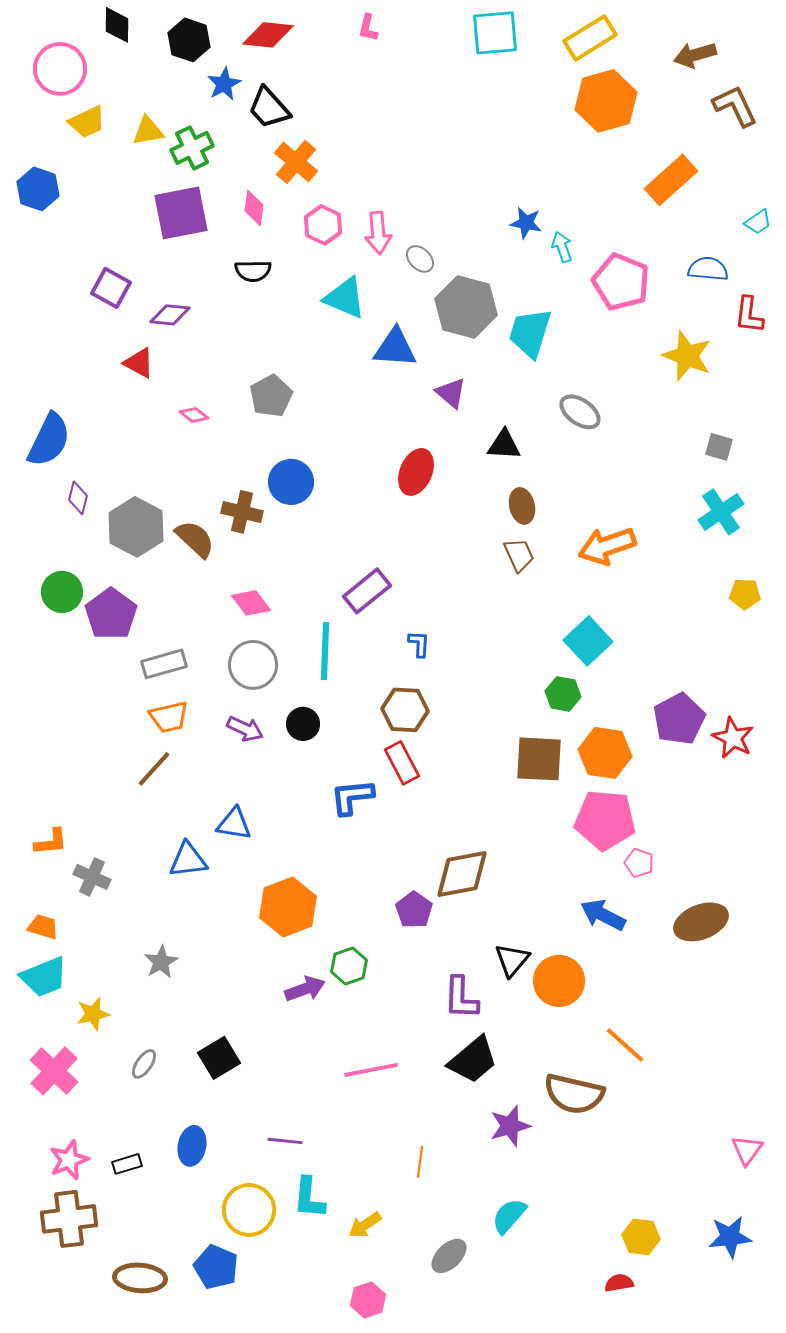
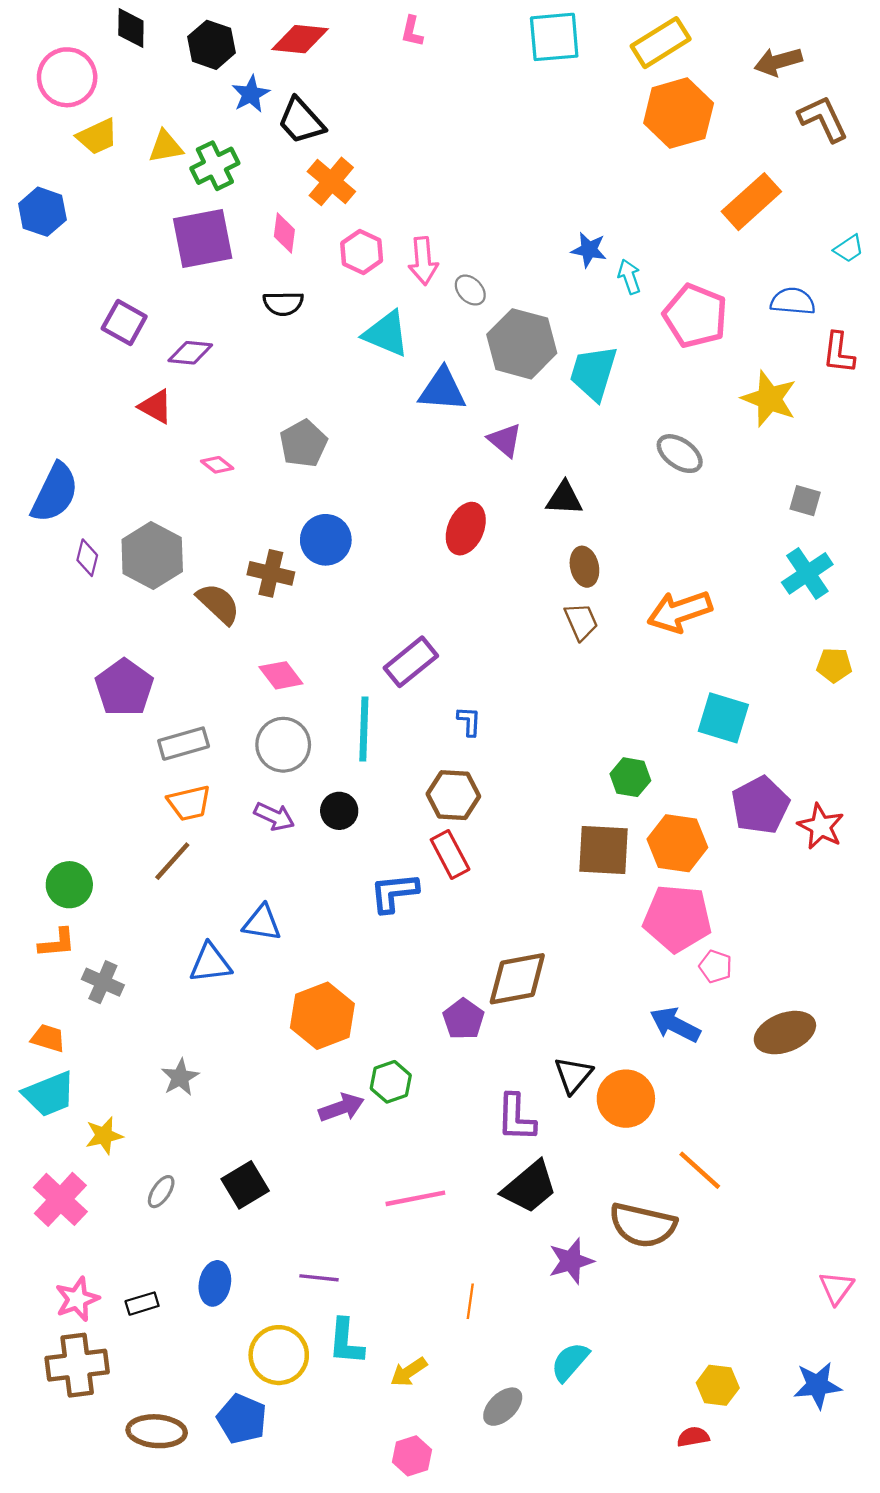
gray ellipse: (580, 412) -> (680, 454), moved
gray hexagon: (136, 527) -> (152, 555), moved
green circle: (62, 592) -> (69, 885), moved
cyan square: (588, 641) -> (723, 718), moved, turned -30

